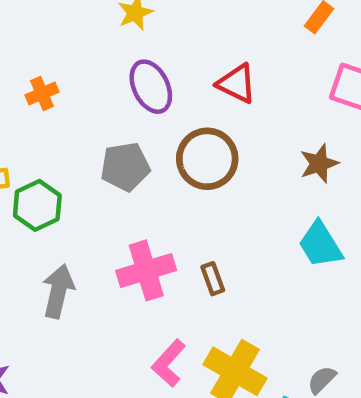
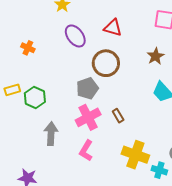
orange cross: (42, 94) -> (28, 48), turned -32
gray pentagon: (125, 167) -> (87, 88), moved
pink L-shape: (169, 363) -> (86, 151), moved

